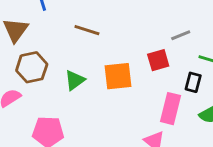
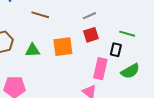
gray line: (181, 35) -> (89, 16), moved
green triangle: (75, 80) -> (33, 50), turned 35

